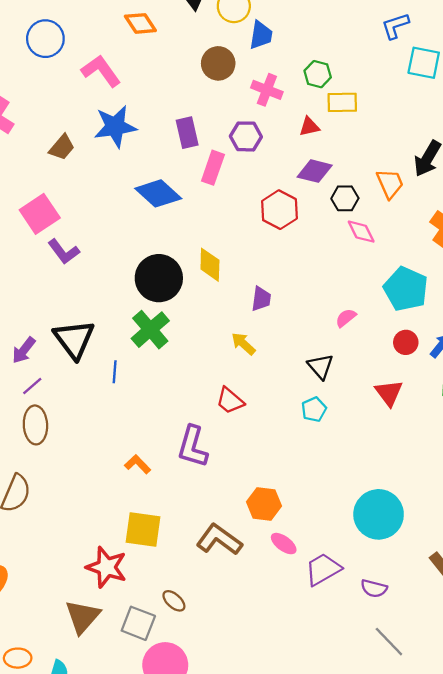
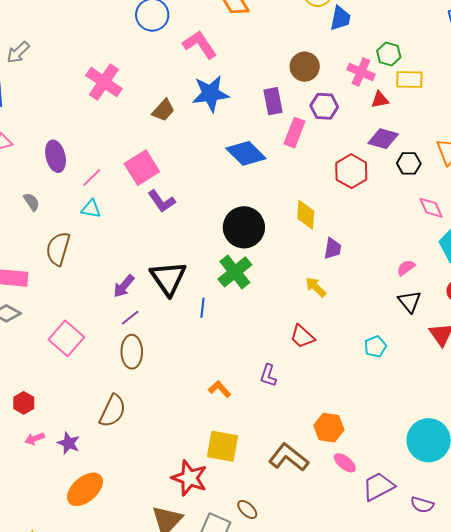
brown circle: (218, 63) -> (305, 67), moved
pink cross: (267, 90) -> (361, 72), moved
pink diamond: (361, 232) -> (431, 208), moved
yellow diamond: (210, 265) -> (306, 215), moved
black triangle: (320, 366) -> (410, 302), moved
purple L-shape: (193, 447) -> (268, 375), size x0.6

